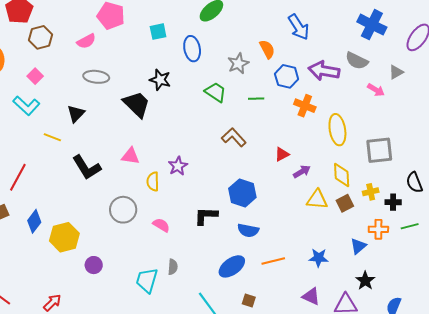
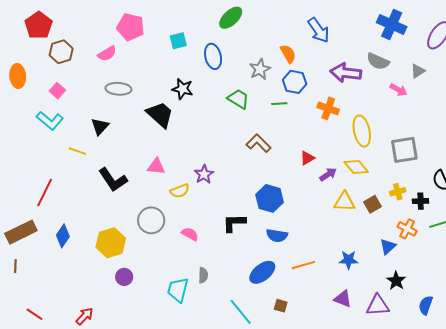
blue hexagon: (287, 76) -> (295, 82), moved
yellow diamond: (342, 175) -> (356, 167), moved, turned -35
yellow semicircle: (153, 181) -> (180, 191), turned -108
orange cross: (378, 229) -> (407, 229), turned 30
yellow hexagon: (64, 237) -> (111, 243), moved

